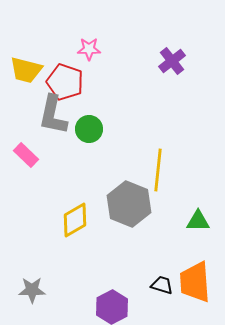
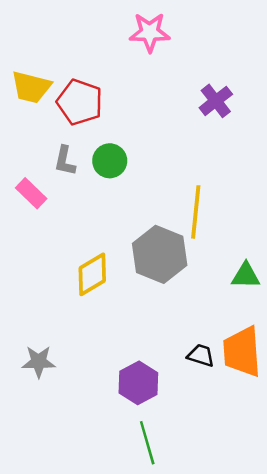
pink star: (89, 49) -> (150, 32), moved, size x1.4
purple cross: (172, 61) -> (216, 101), moved
gray L-shape: (53, 115) -> (65, 161), moved, size x0.6

